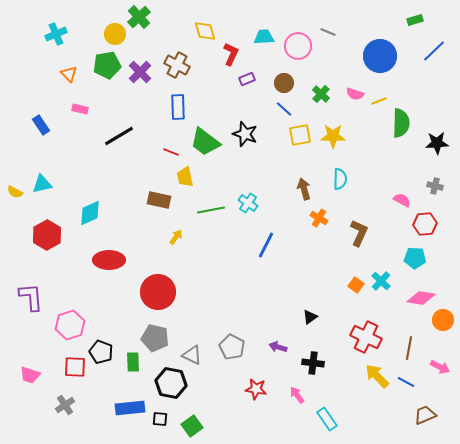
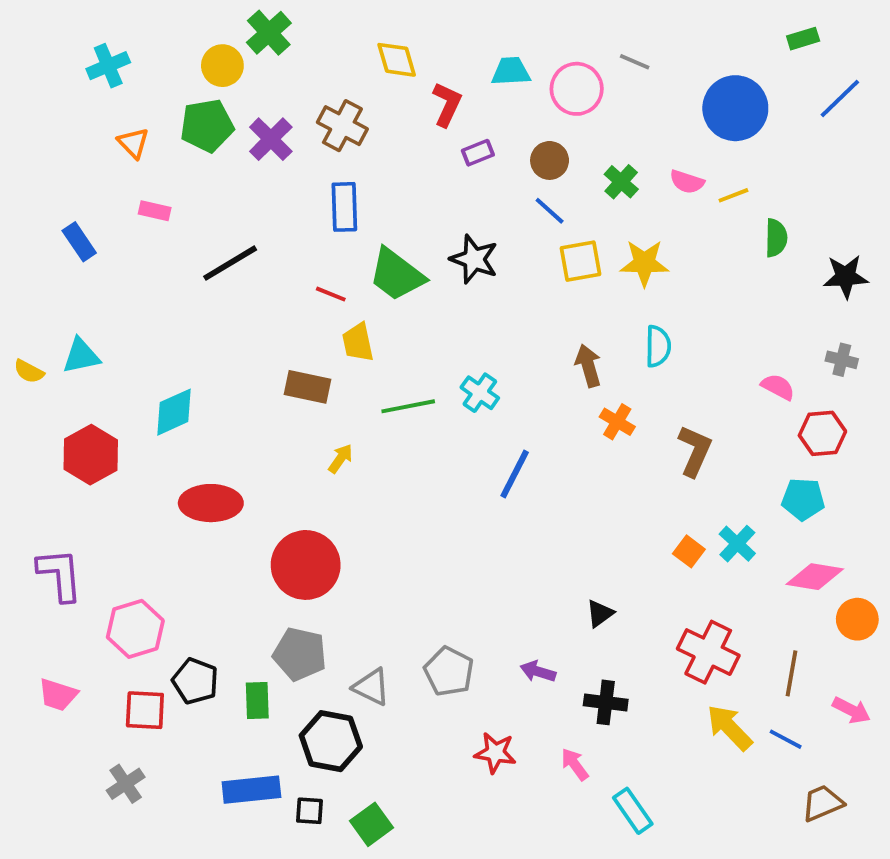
green semicircle: (401, 123) -> (776, 238), size x0.7
pink trapezoid: (30, 375) -> (58, 695), moved

